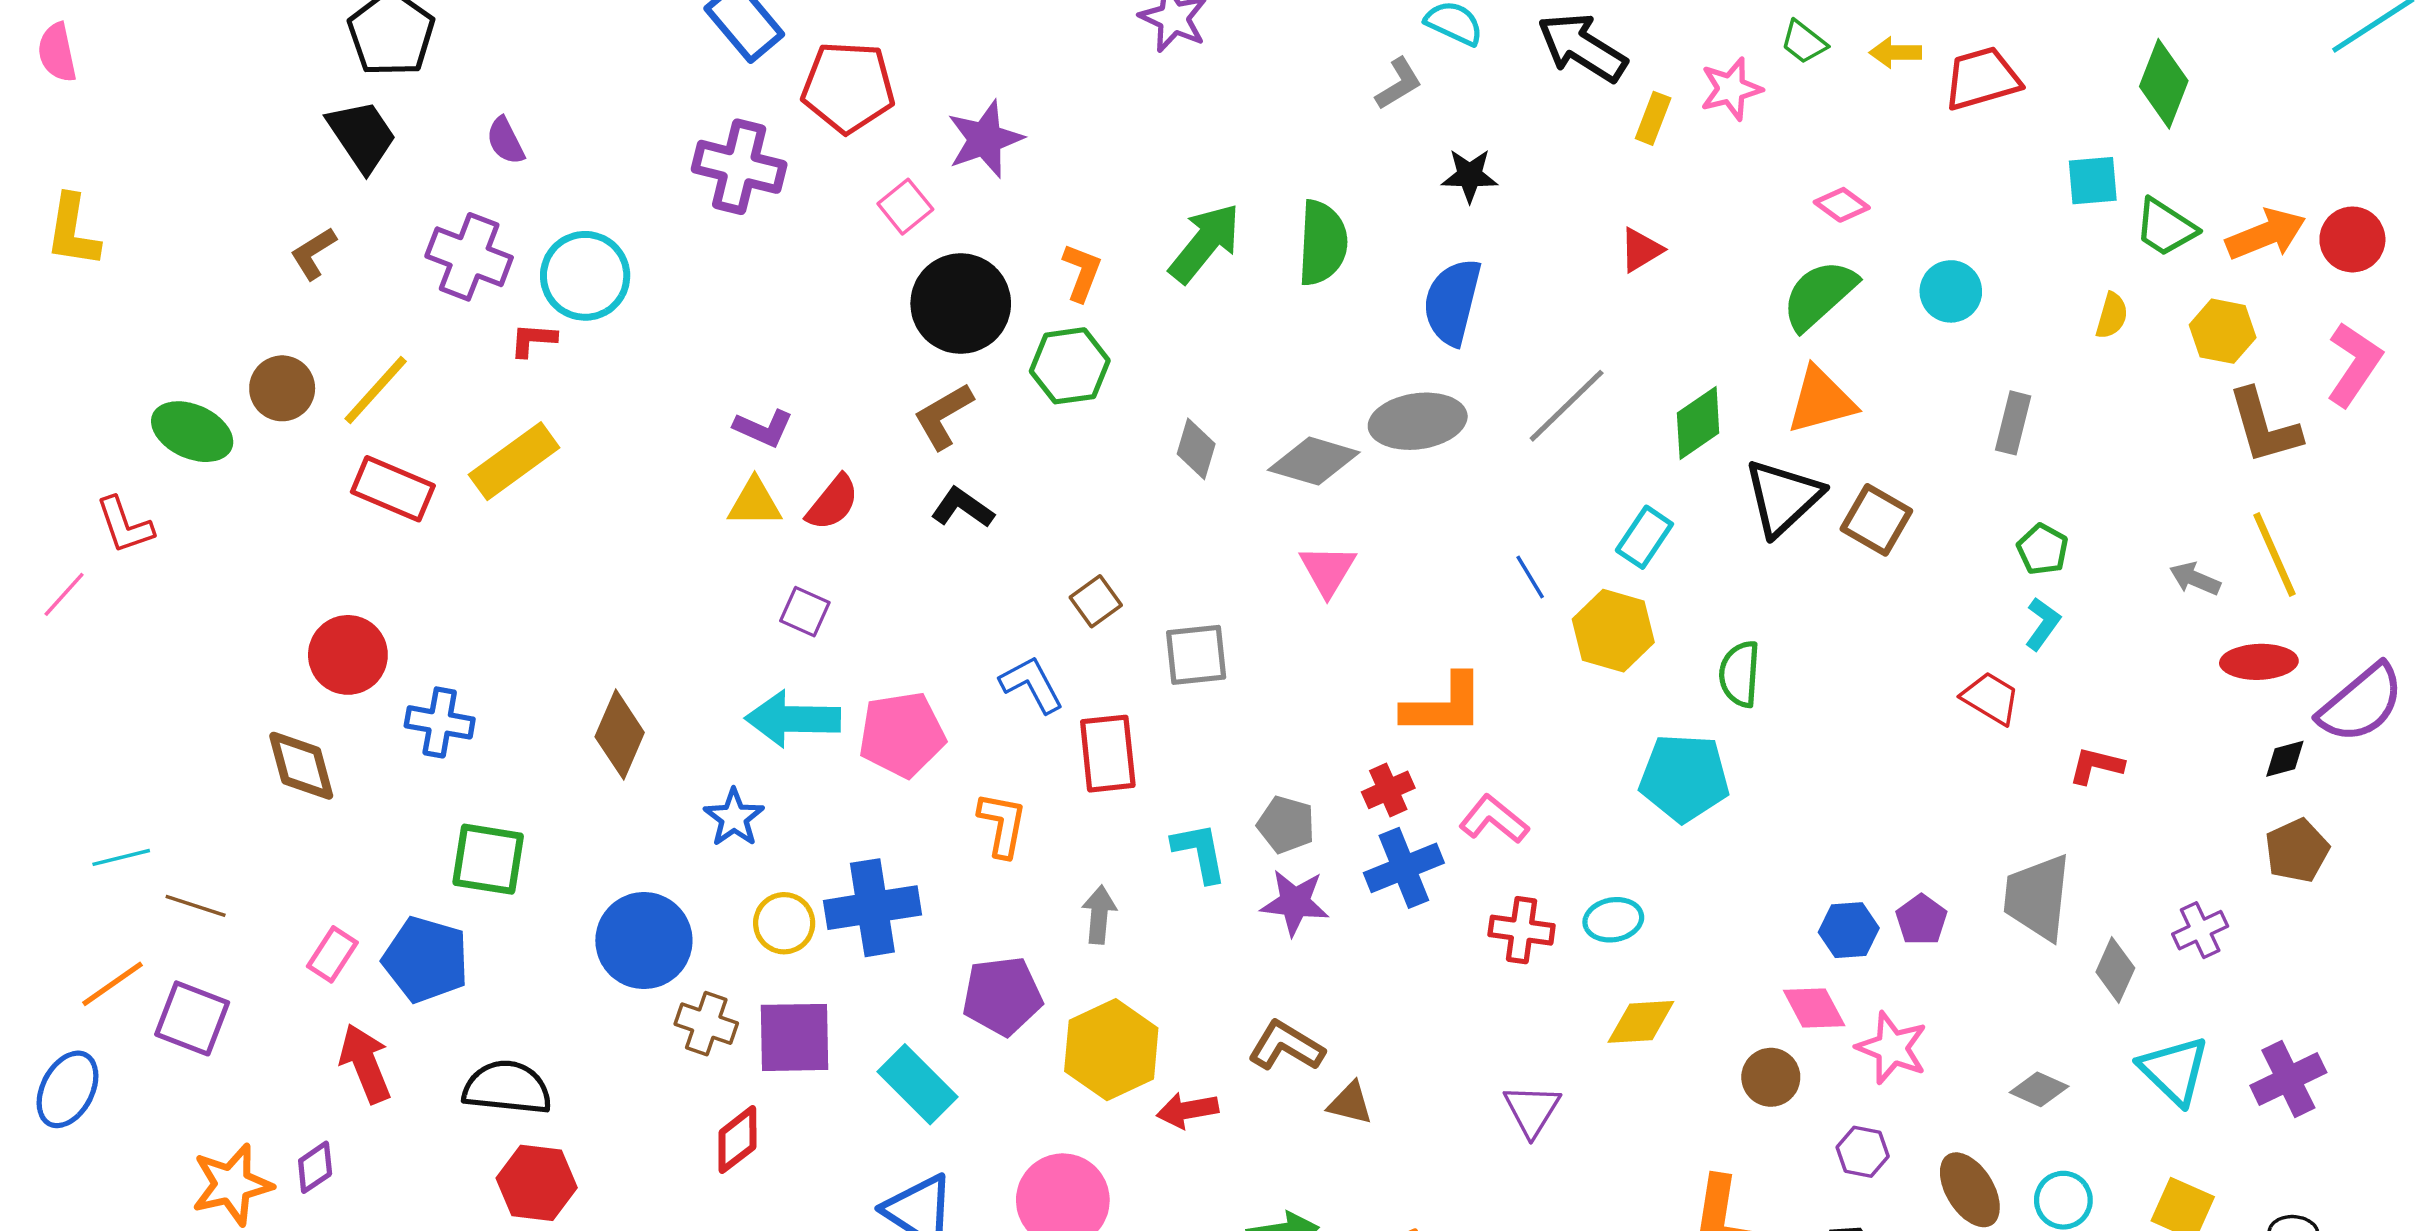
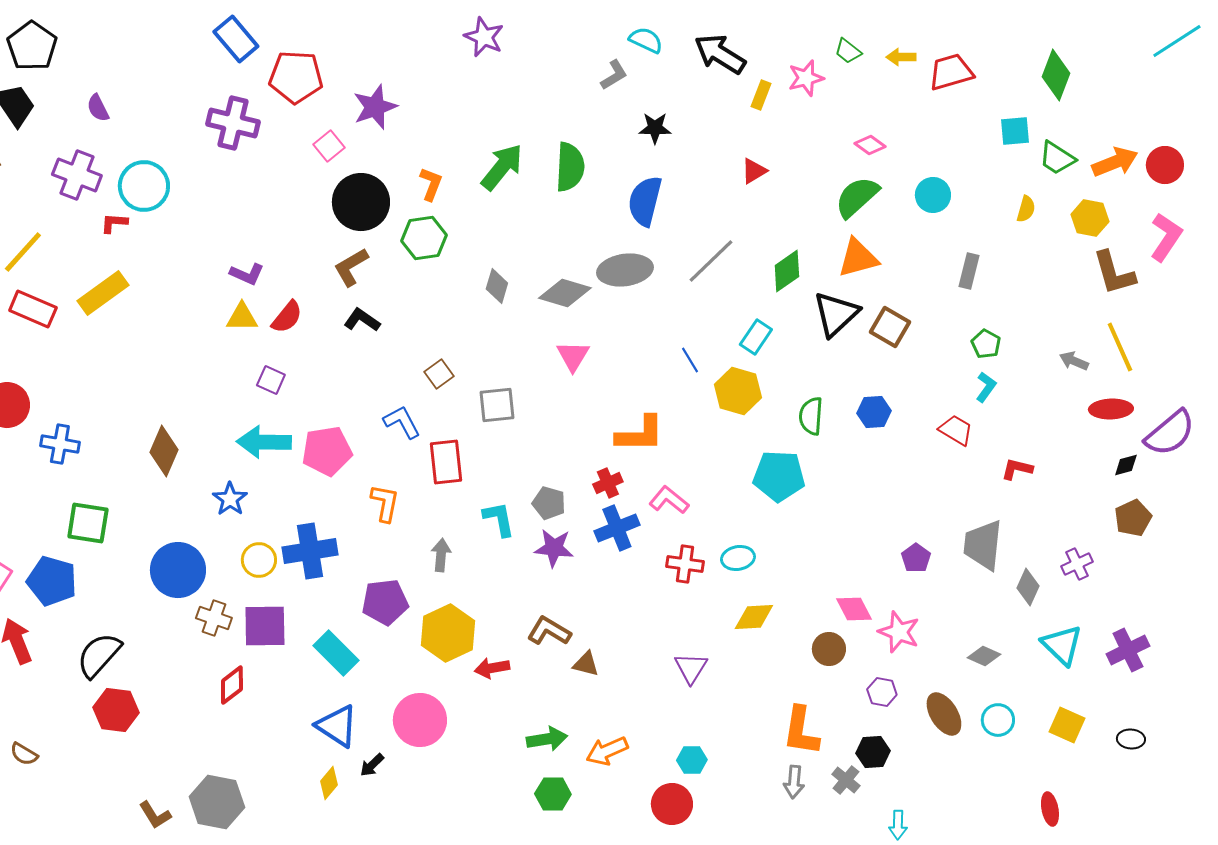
blue hexagon: (1849, 930) -> (874, 412), moved
black semicircle: (507, 1088) -> (99, 655), turned -54

